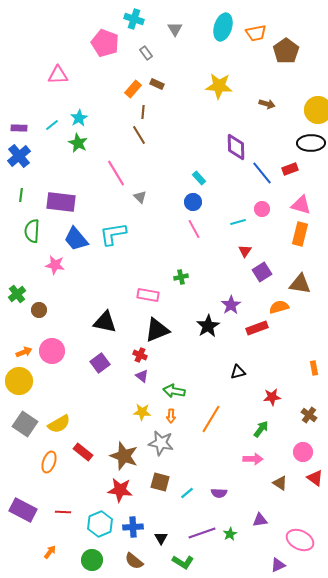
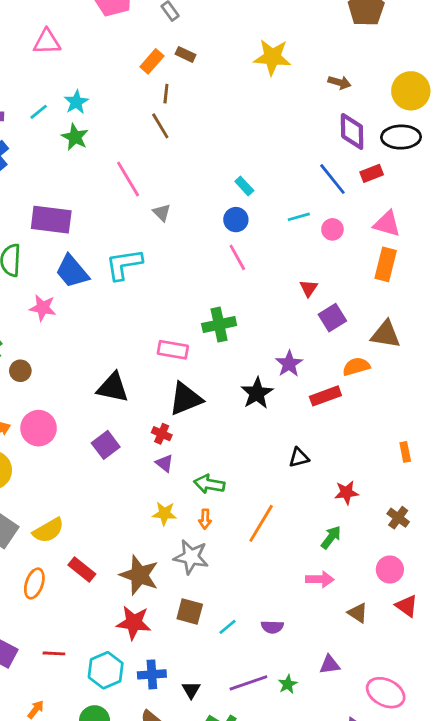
purple diamond: (236, 147) -> (352, 131), moved
cyan line: (238, 222) -> (299, 217), moved
green cross: (181, 277) -> (219, 325), size x1.6

